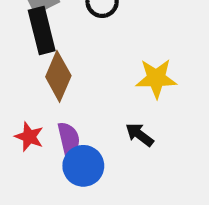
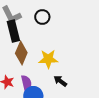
yellow star: (156, 78) -> (48, 59), moved

